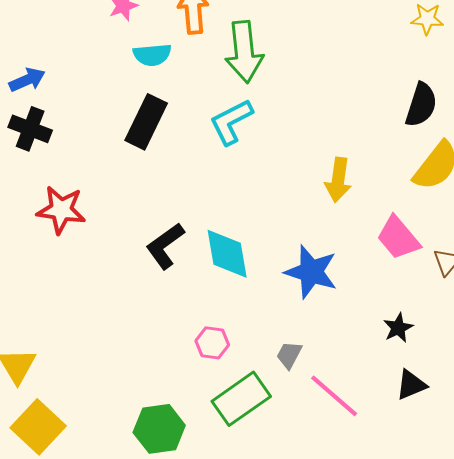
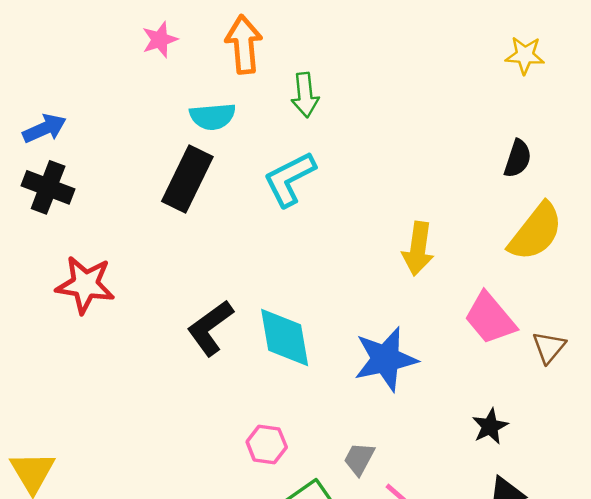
green arrow: (244, 52) -> (305, 95), size x0.6
cyan semicircle: (152, 55) -> (213, 117), moved
black semicircle: (421, 105) -> (518, 159), size x0.7
blue star: (311, 272) -> (386, 359), turned -30

